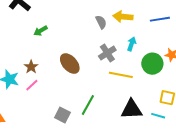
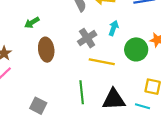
green arrow: (41, 31) -> (32, 23), moved
brown ellipse: (70, 64) -> (46, 50), turned 35
green line: (88, 105) -> (82, 92), moved, turned -35

